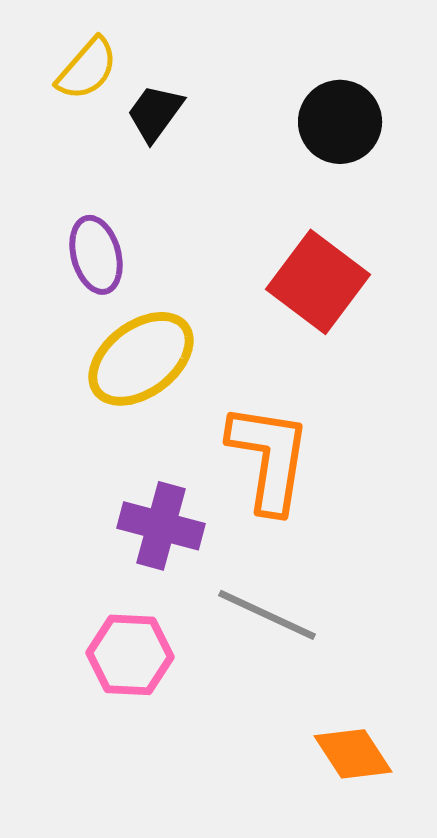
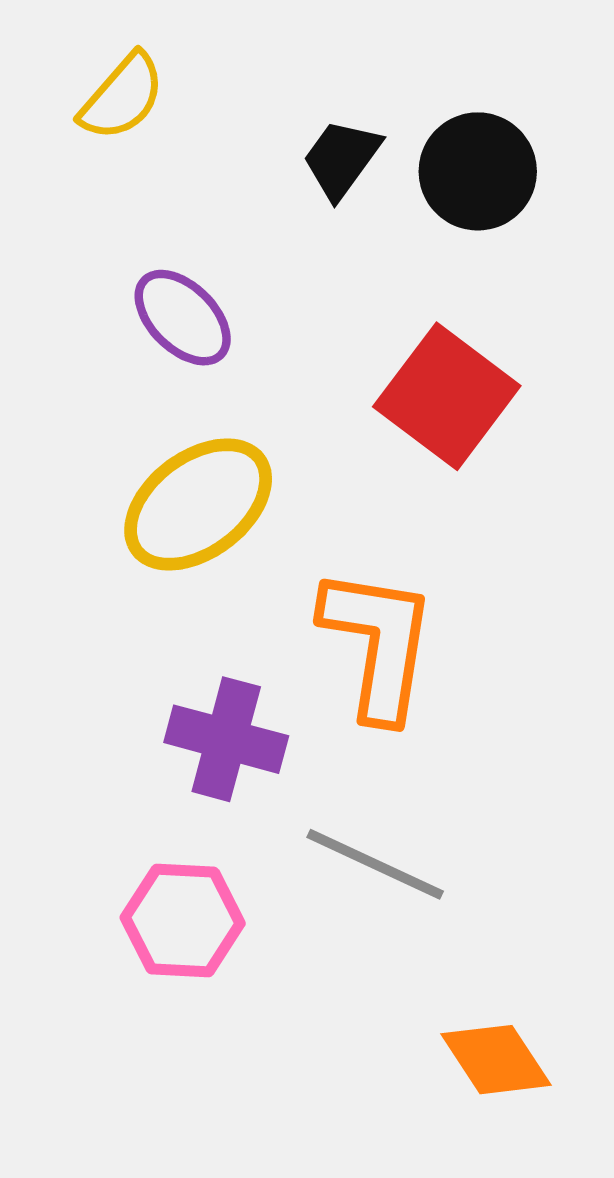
black trapezoid: (155, 113) -> (341, 159), moved
purple ellipse: (96, 255) -> (183, 318), moved, turned -30

